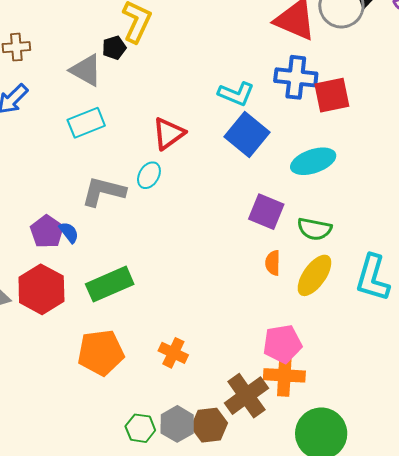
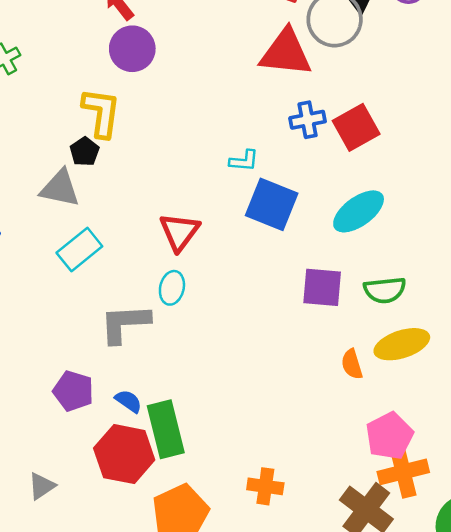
blue cross: (296, 77) -> (308, 120), size x0.7
cyan L-shape: (236, 94) -> (244, 161), size x0.7
blue semicircle: (69, 232) -> (129, 401), moved
orange semicircle: (273, 263) -> (352, 364), moved
yellow ellipse: (314, 275) -> (402, 344), turned 54
green rectangle: (110, 284) -> (166, 429), turned -63
red hexagon: (41, 289) -> (124, 454), moved

